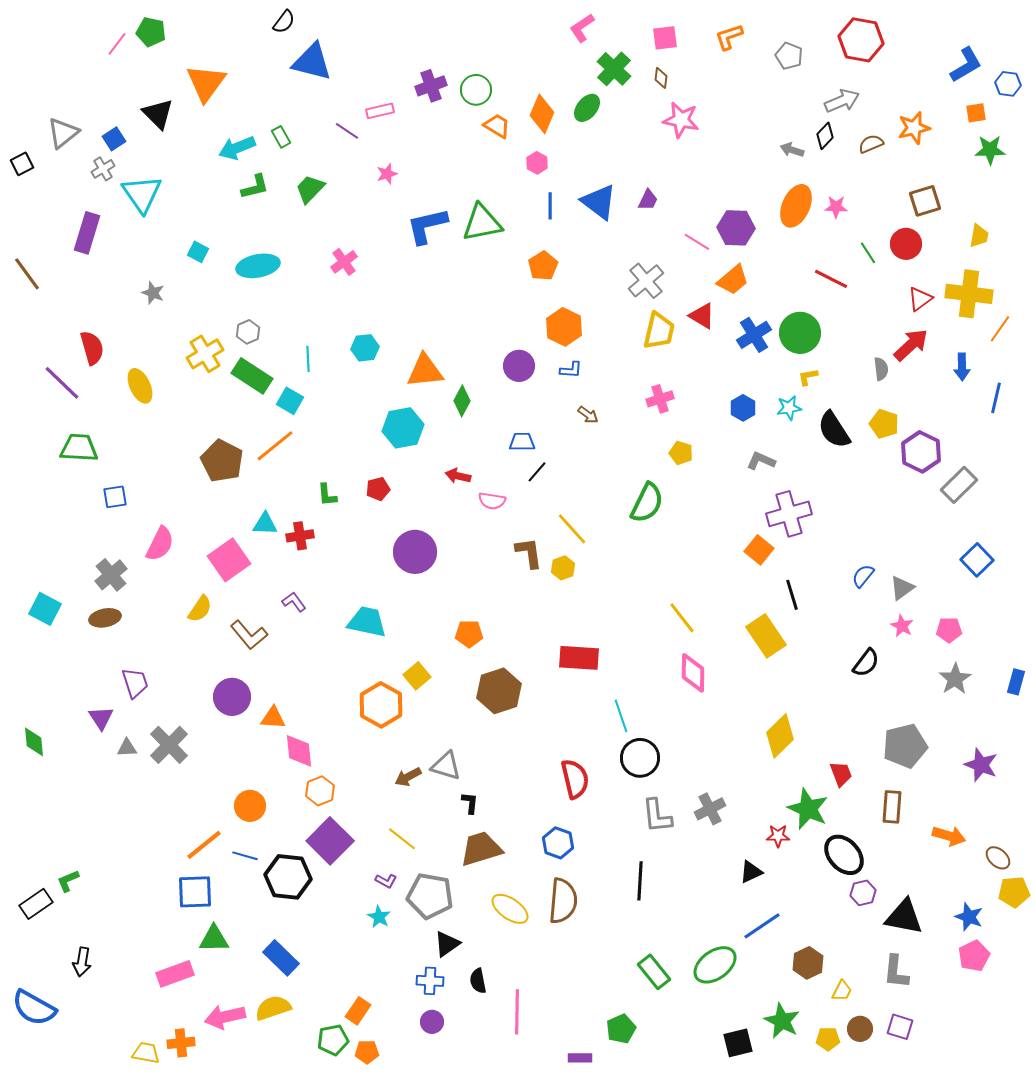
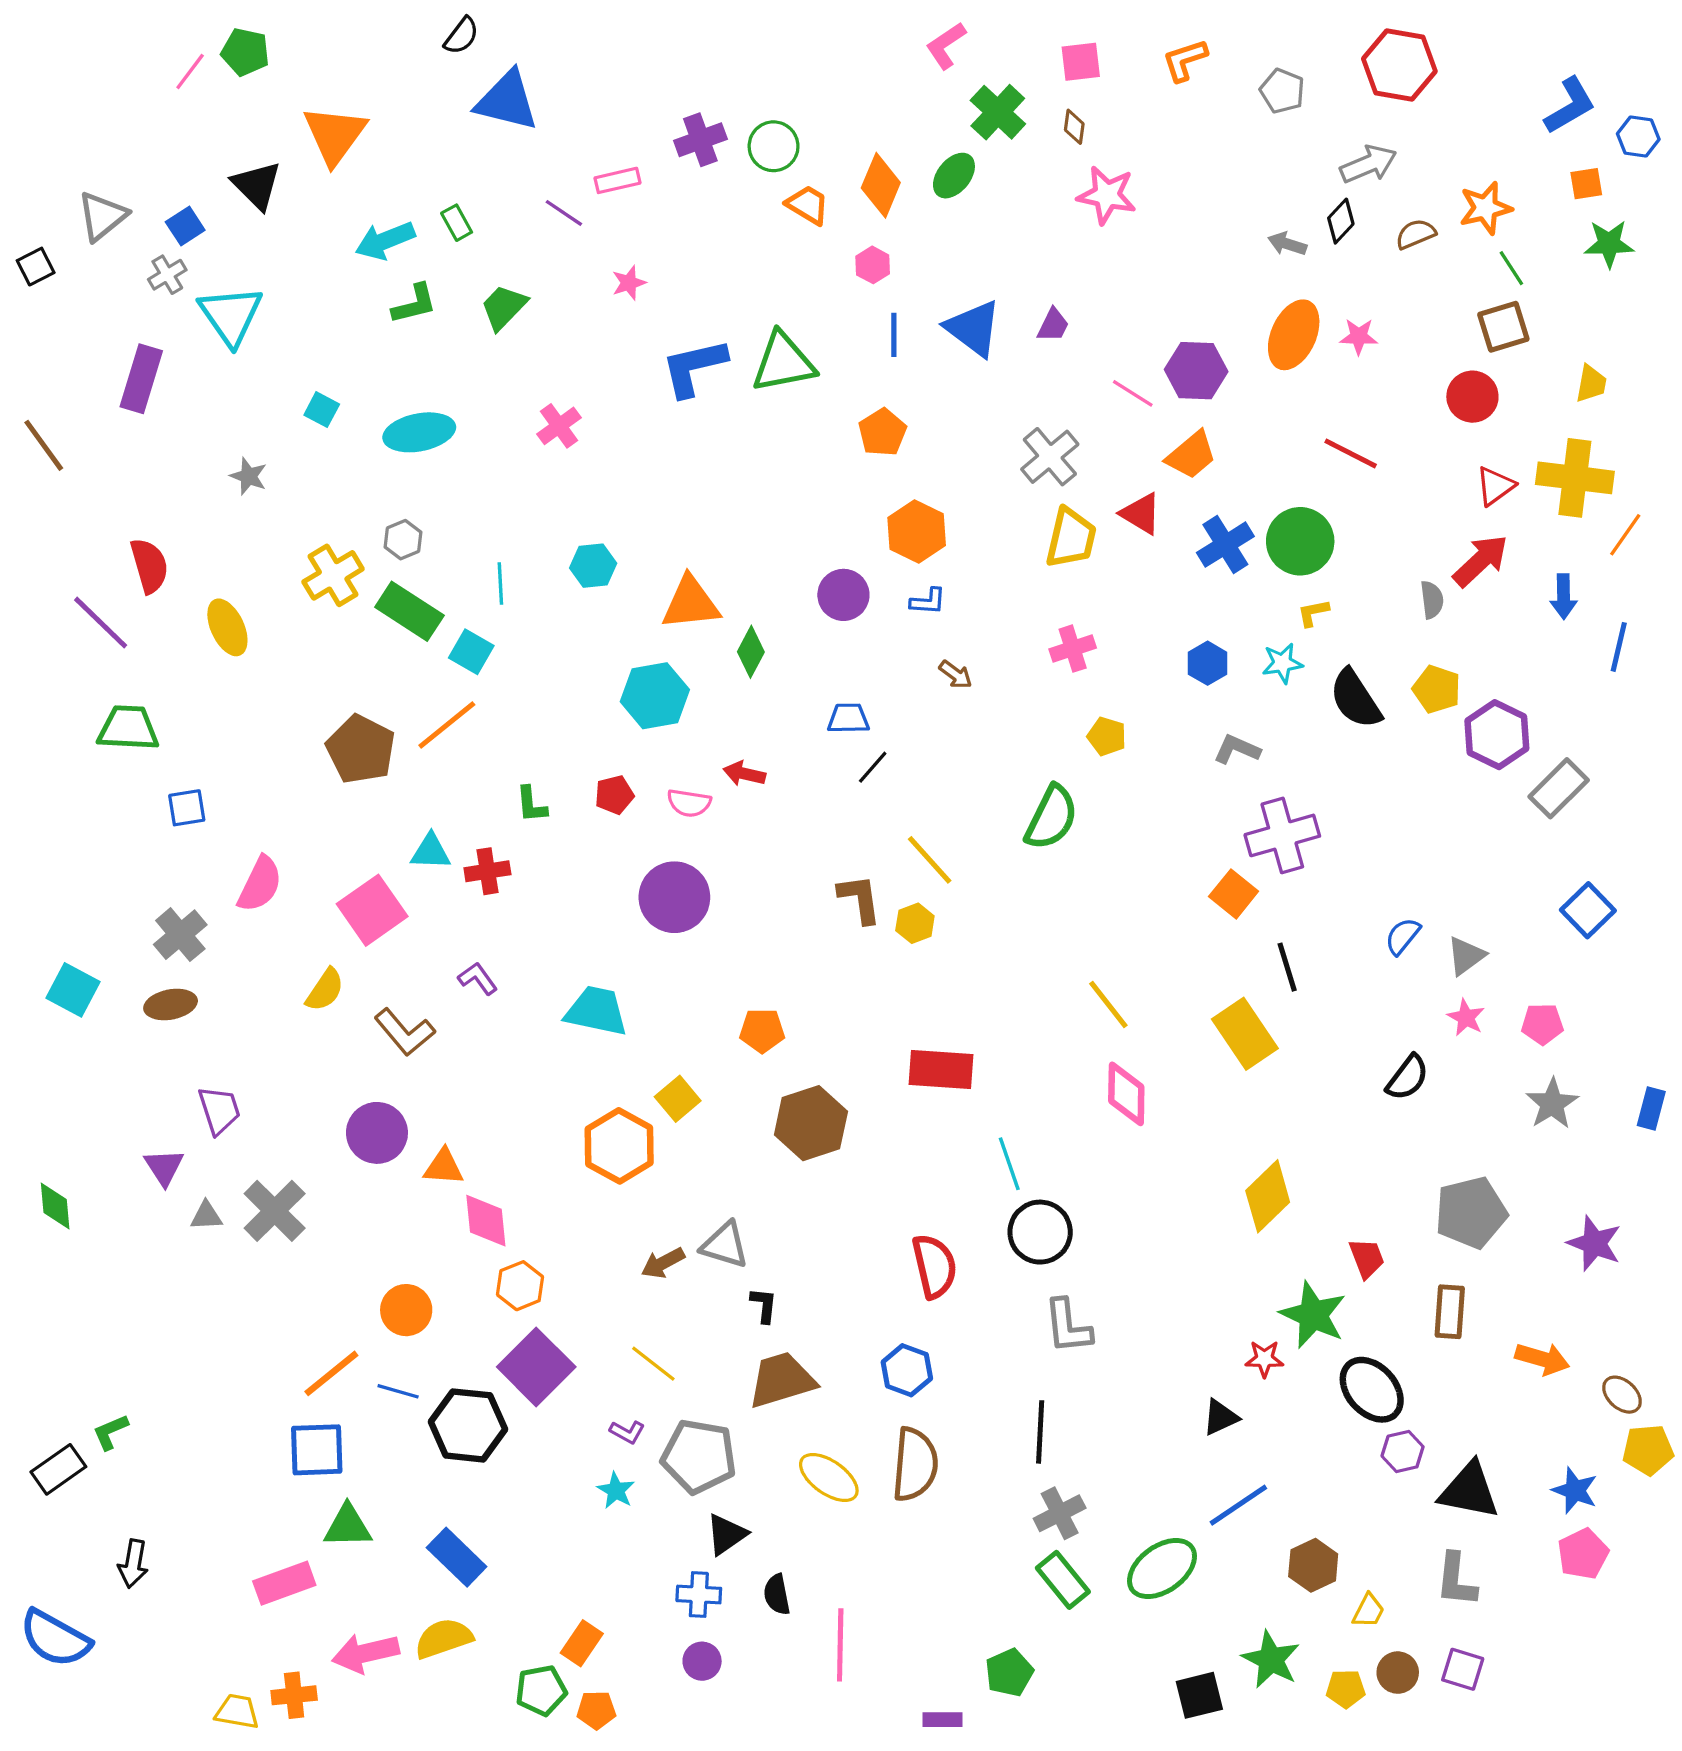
green line: (868, 253) -> (1511, 268), moved
pink semicircle: (492, 501) -> (689, 803), moved
gray cross: (710, 809) -> (1060, 1513), moved

